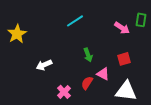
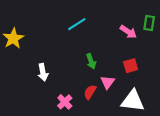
white arrow: (44, 65) -> (43, 72), turned -77
pink triangle: (103, 74) -> (108, 82), turned 40

